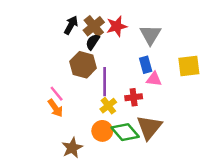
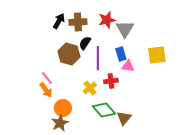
brown cross: (94, 26) -> (78, 22), turned 36
red star: (117, 26) -> (107, 20), moved
black semicircle: (93, 42) -> (85, 43), moved
purple line: (105, 82) -> (98, 58), moved
brown triangle: (149, 127) -> (124, 118), moved, size x0.7
orange circle: (102, 131) -> (63, 108), moved

